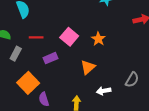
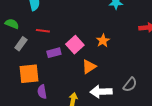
pink square: (69, 37) -> (75, 45), moved
orange square: (28, 83) -> (29, 74), turned 30
white arrow: (104, 91) -> (101, 92), size x1.5

